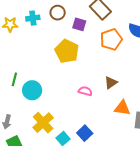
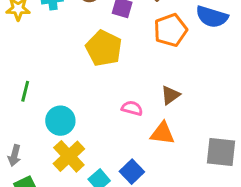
cyan circle: (32, 90) -> (60, 121), moved
orange triangle: (122, 108) -> (162, 133), moved

